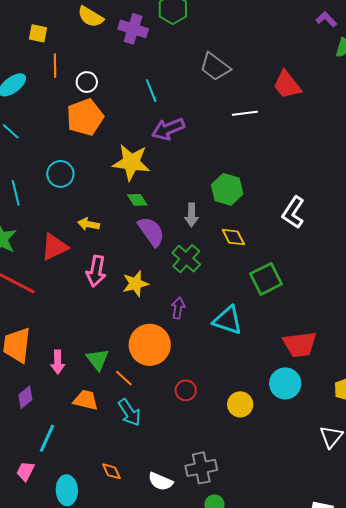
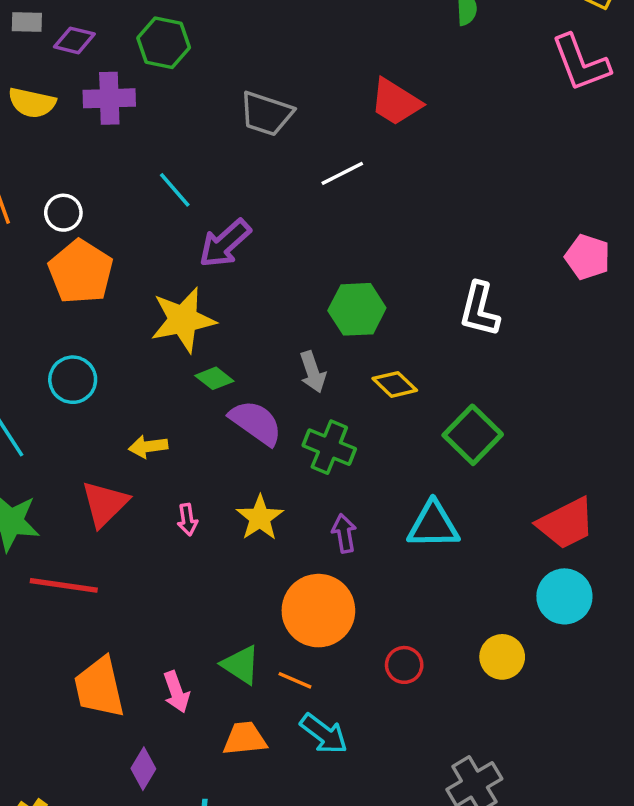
pink arrow: (96, 271) -> (187, 520), size x0.6

